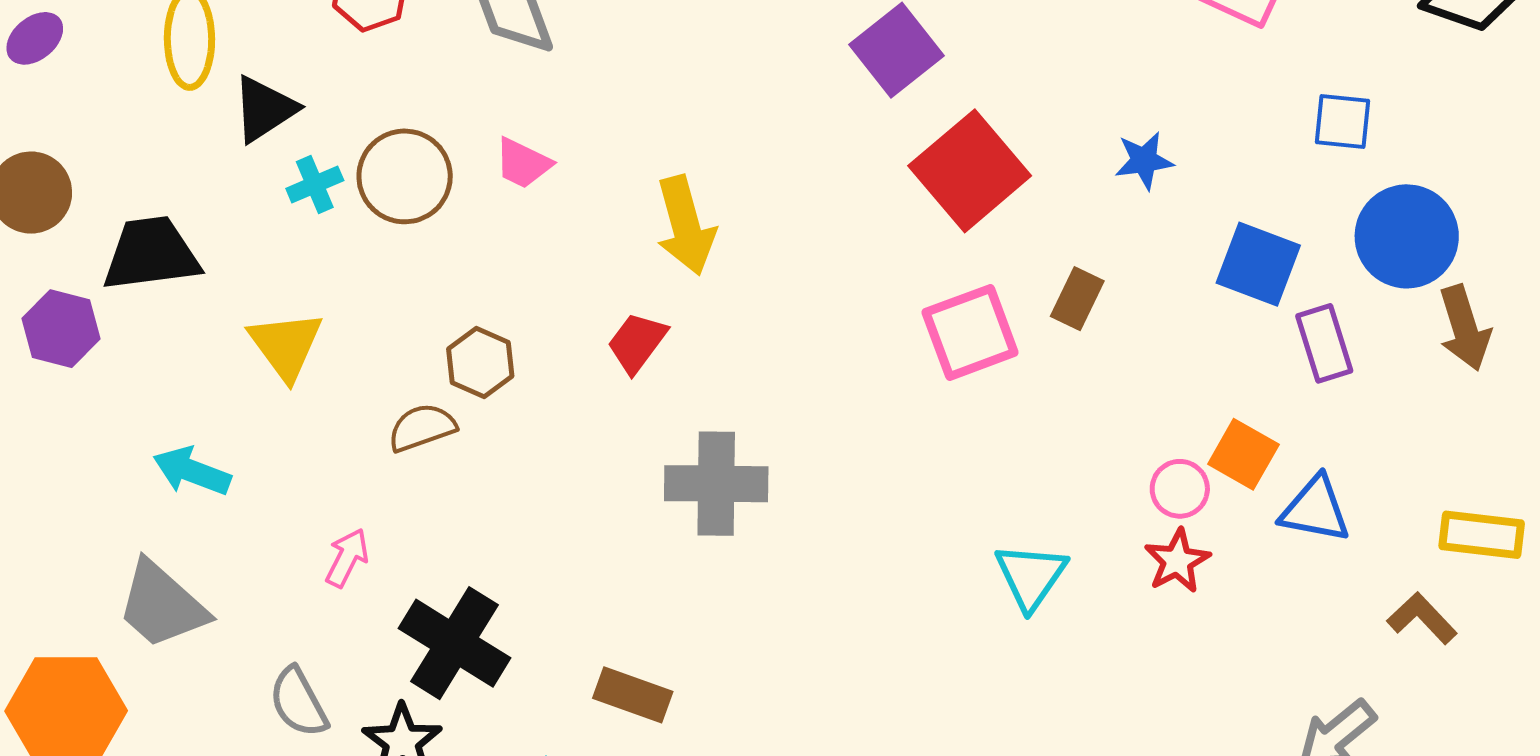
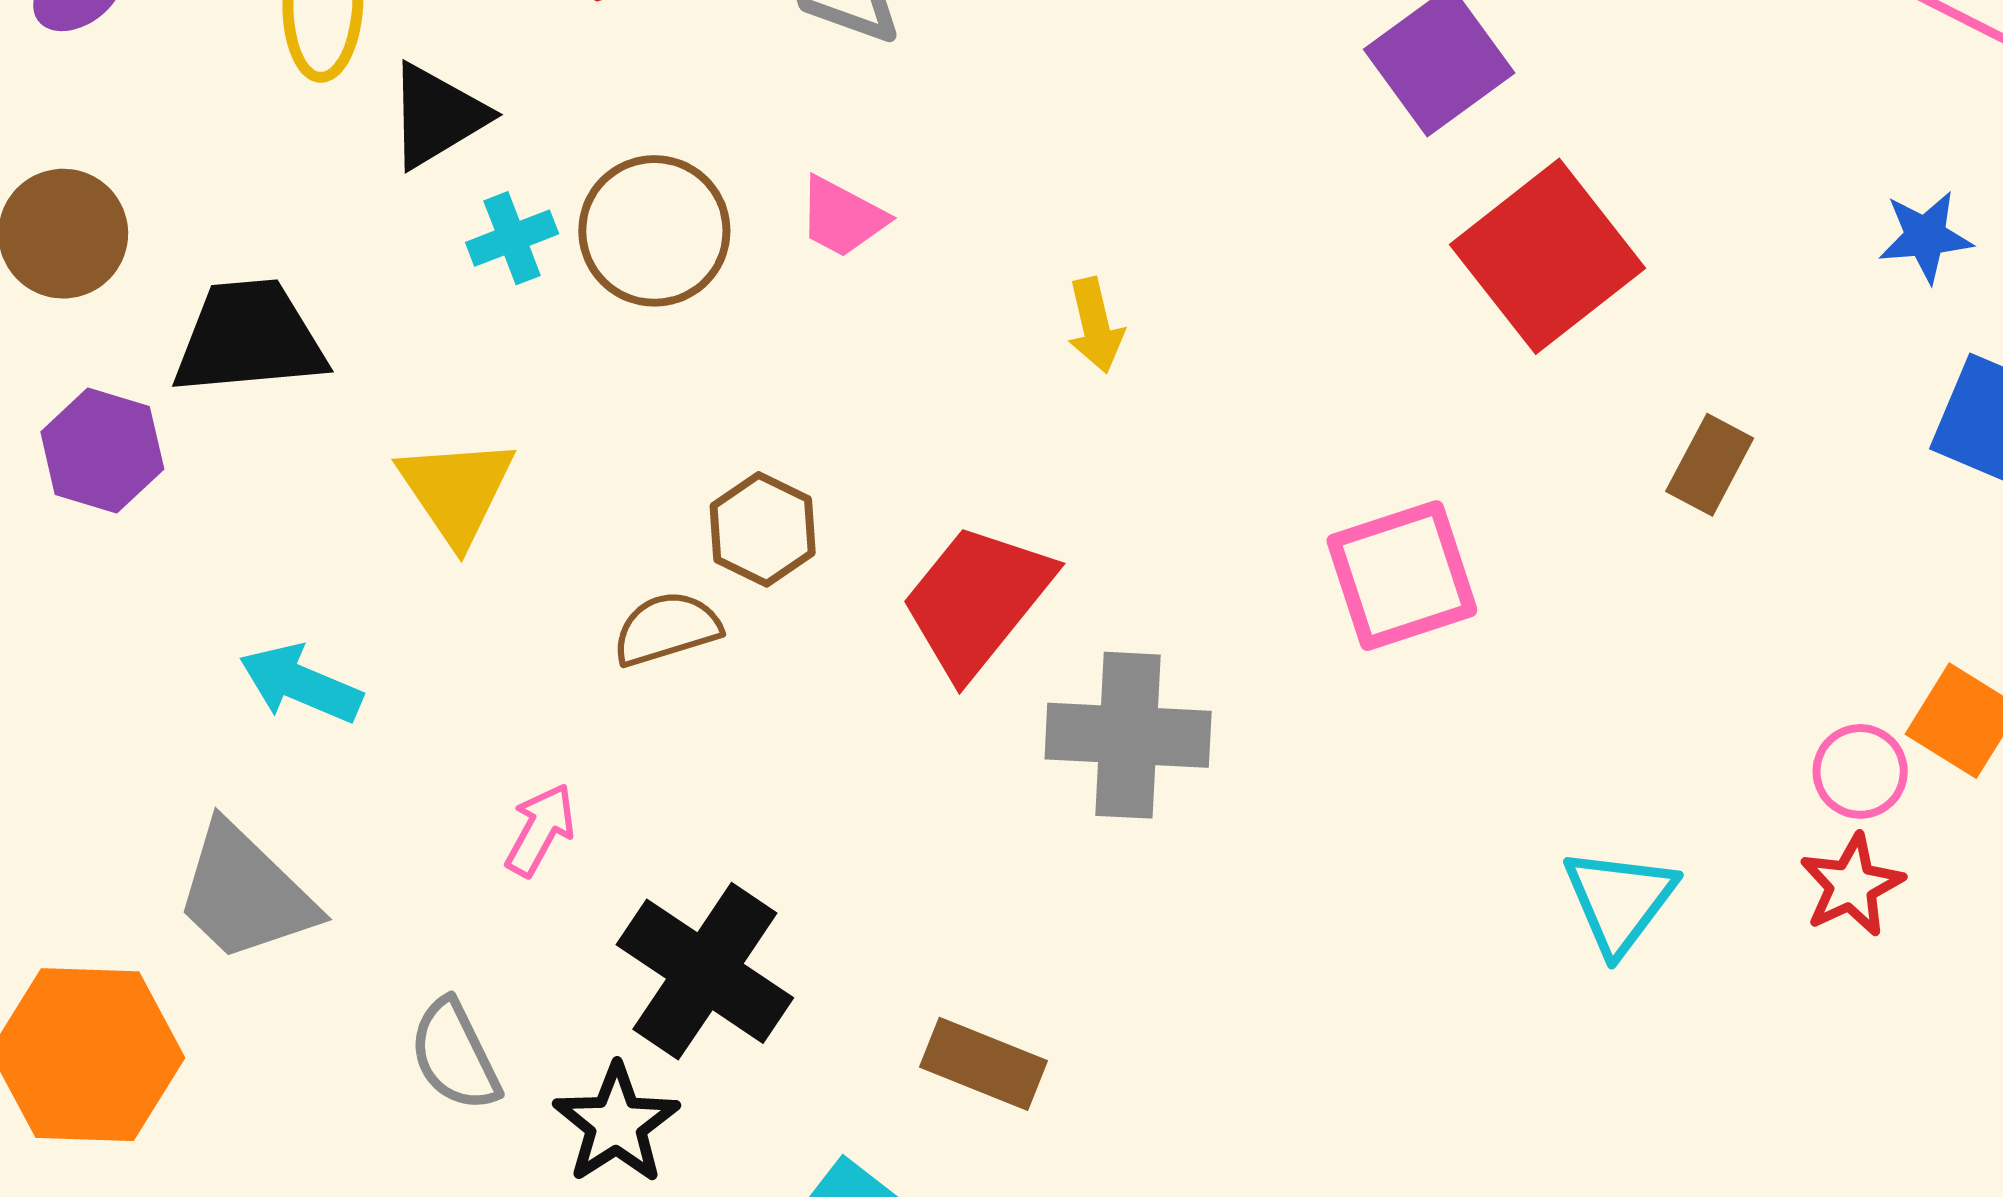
blue star: (1144, 161) -> (1925, 237), moved
yellow arrow: (686, 225) -> (1095, 325), size x0.6
pink square: (970, 332) -> (1402, 576), moved
red trapezoid: (637, 343) -> (977, 600), moved, size x1.6

